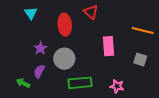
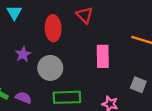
gray square: (140, 60) -> (138, 85), moved
purple semicircle: (39, 71) -> (23, 98), moved, turned 80

